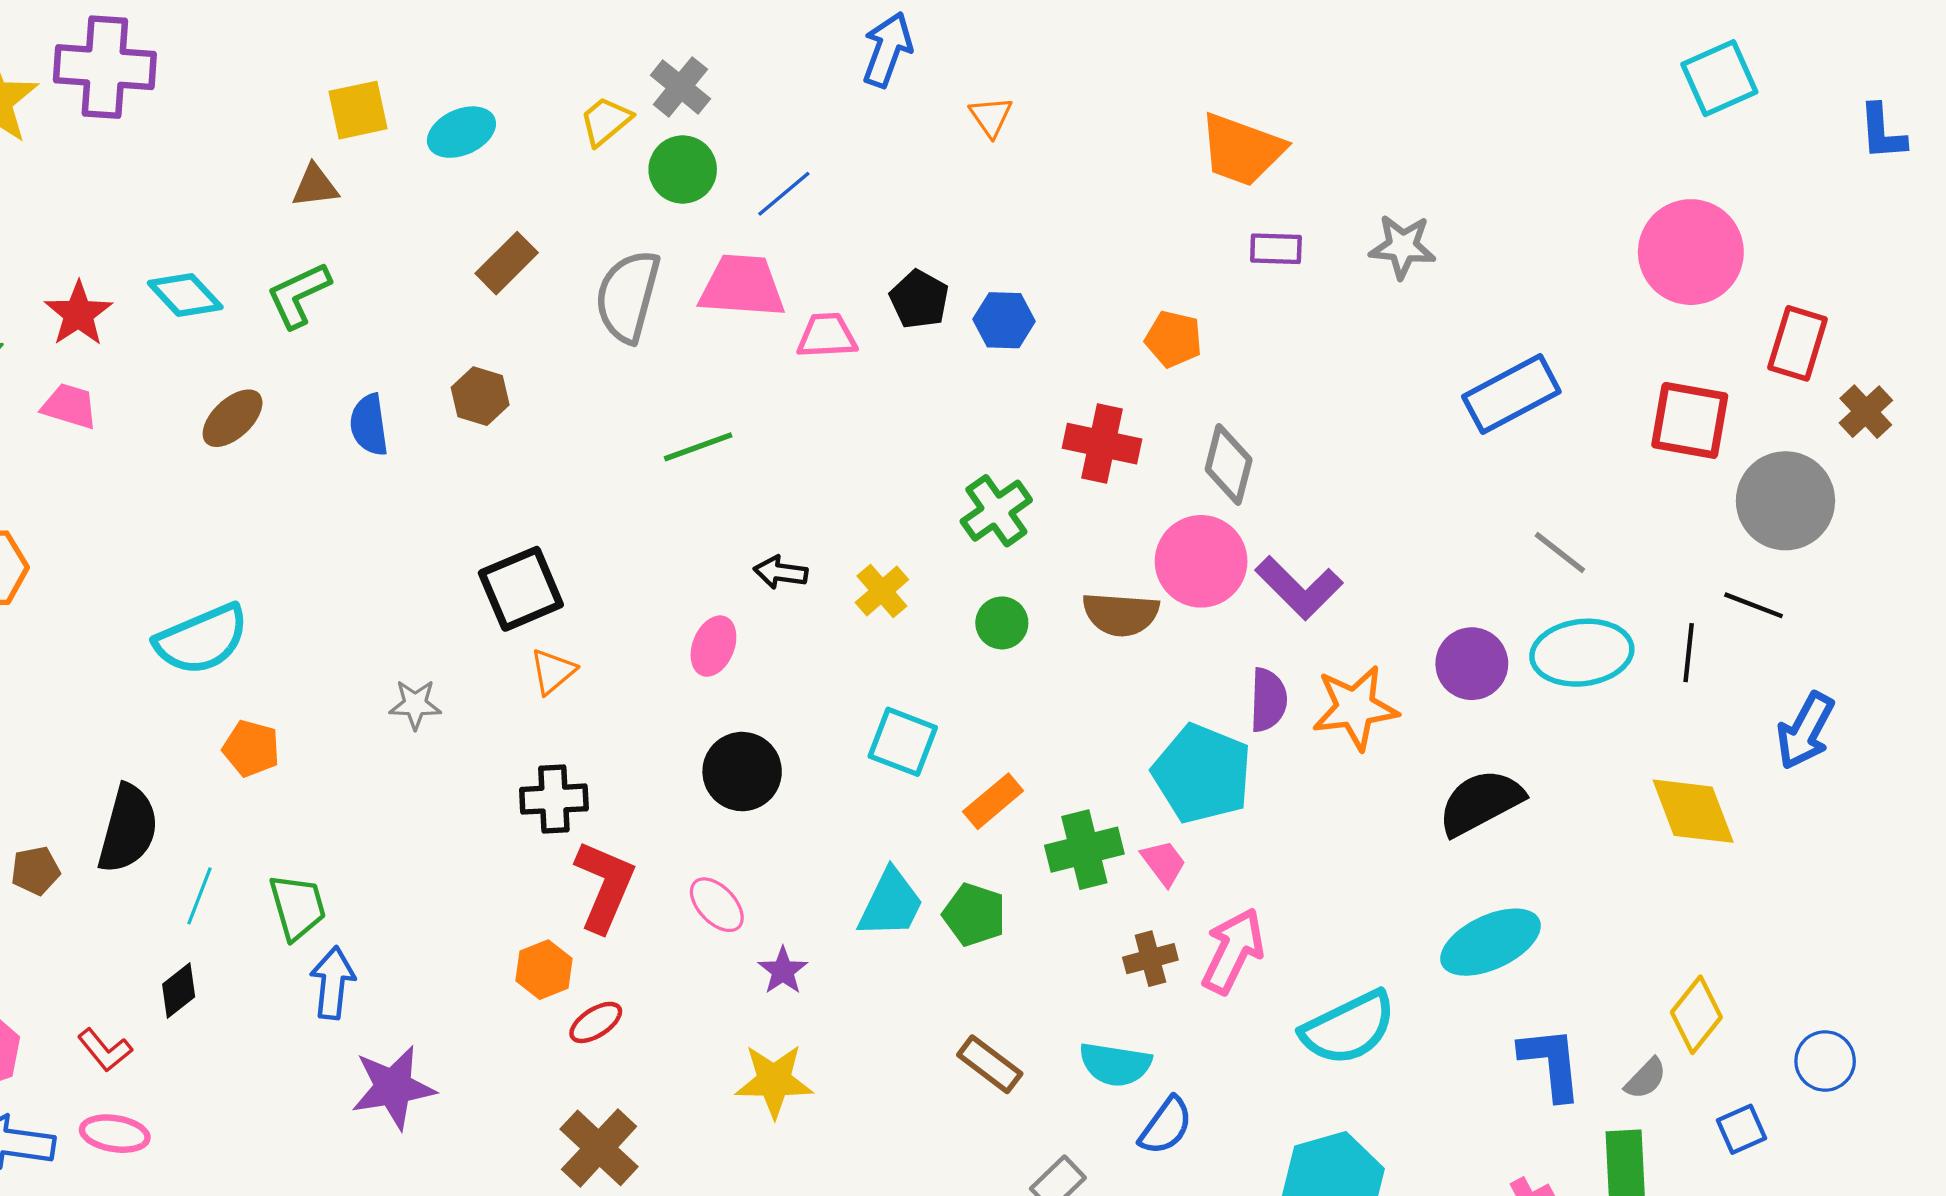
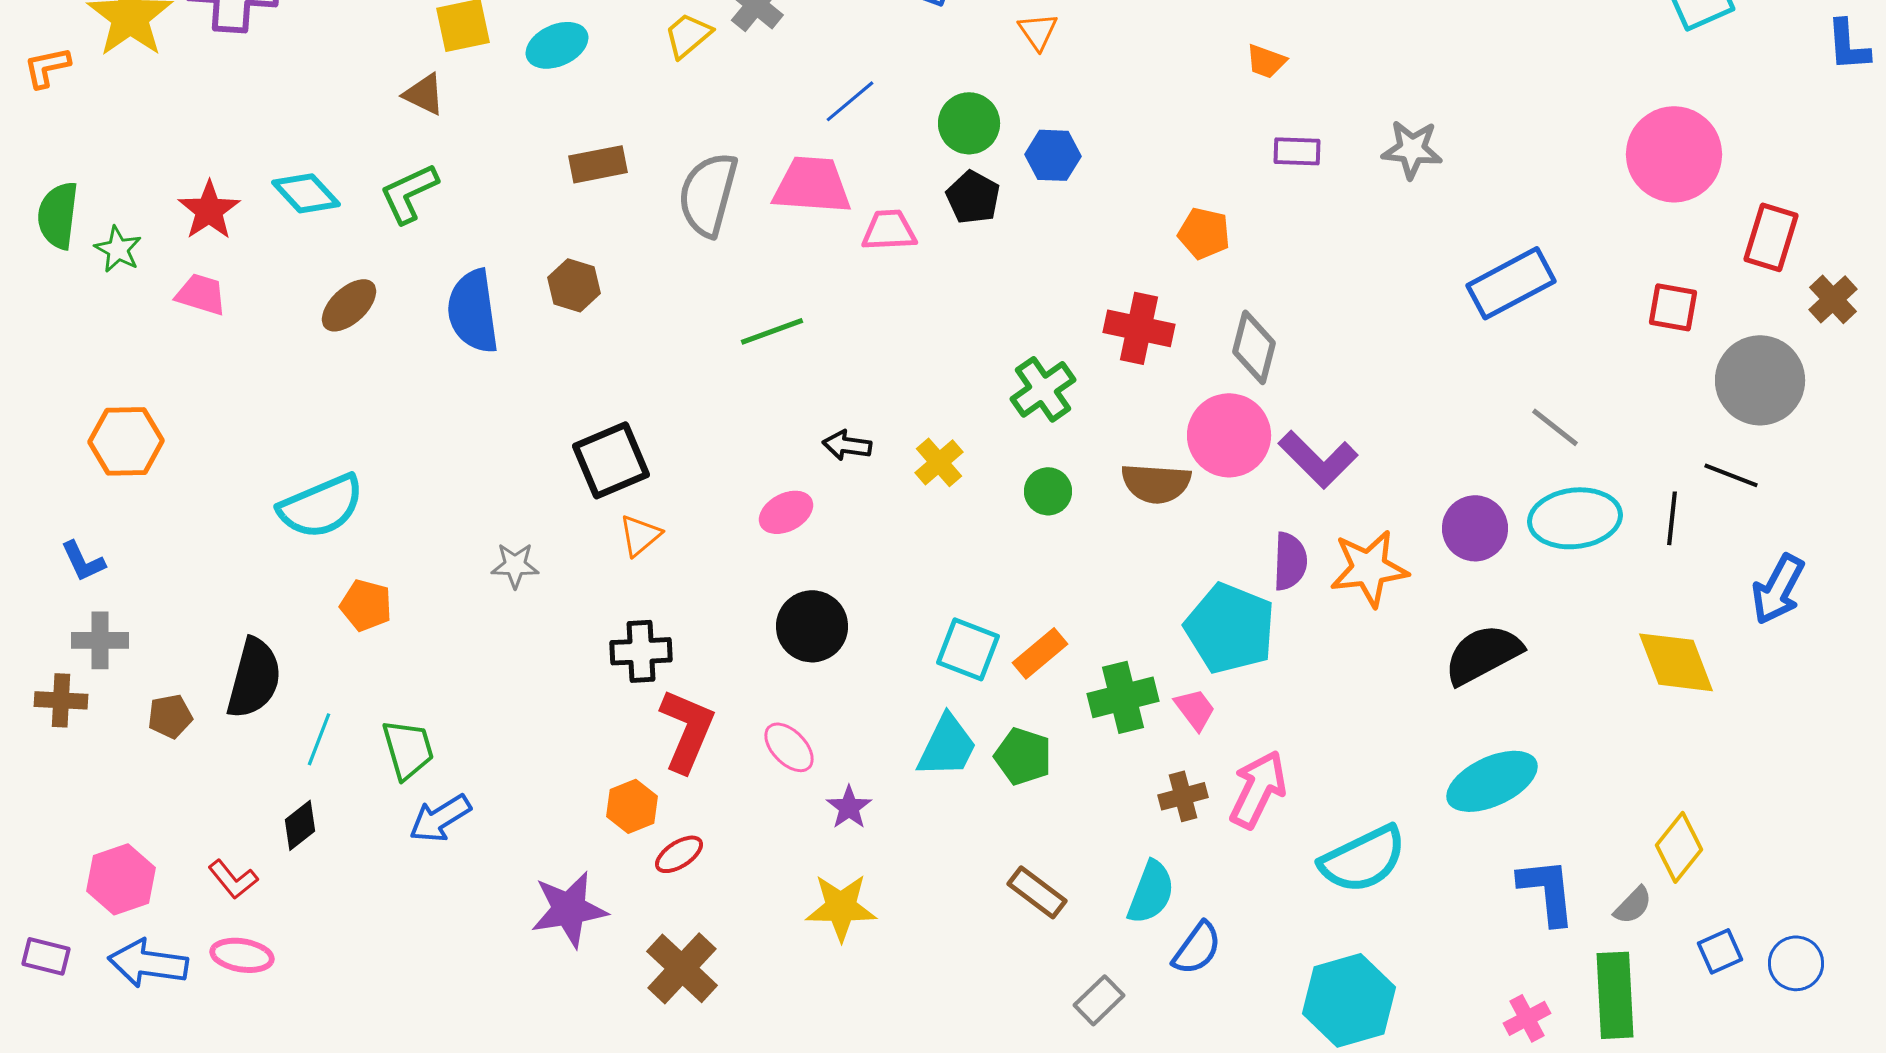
orange trapezoid: (1242, 150) -> (1266, 61), size x0.5
green circle: (683, 169) -> (969, 123), moved
brown triangle: (315, 186) -> (424, 94), turned 33
brown rectangle: (507, 263) -> (598, 164), turned 34
blue hexagon: (1004, 320) -> (1053, 155), moved
red square: (1690, 420) -> (1673, 307), size x0.7
blue semicircle: (369, 425) -> (473, 311), size x1.5
pink ellipse: (713, 646) -> (786, 512), turned 40
cyan square: (903, 742) -> (968, 649), moved
blue arrow: (333, 983) -> (440, 818), turned -128
blue circle: (1825, 1061) -> (1796, 963), moved
cyan semicircle: (1115, 1064) -> (1151, 892), turned -78
purple star: (393, 1087) -> (569, 909), moved

